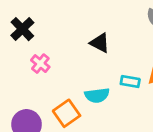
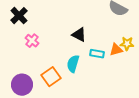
black triangle: (100, 43) -> (79, 35), moved
cyan semicircle: (97, 95) -> (73, 64), turned 114

